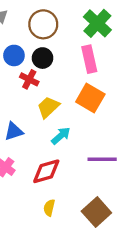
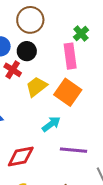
green cross: (97, 23) -> (81, 34), moved, size x0.6
yellow trapezoid: (48, 107) -> (36, 87), moved
cyan arrow: (61, 136) -> (51, 124), moved

